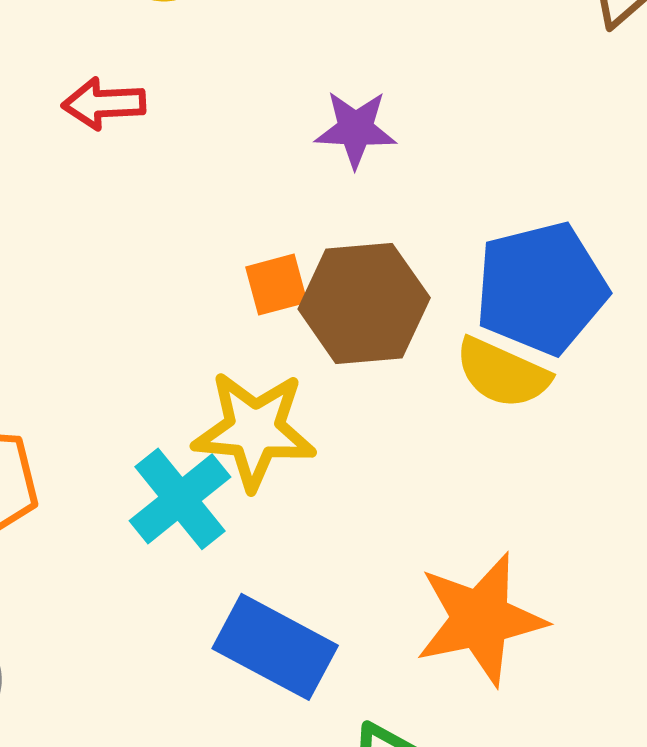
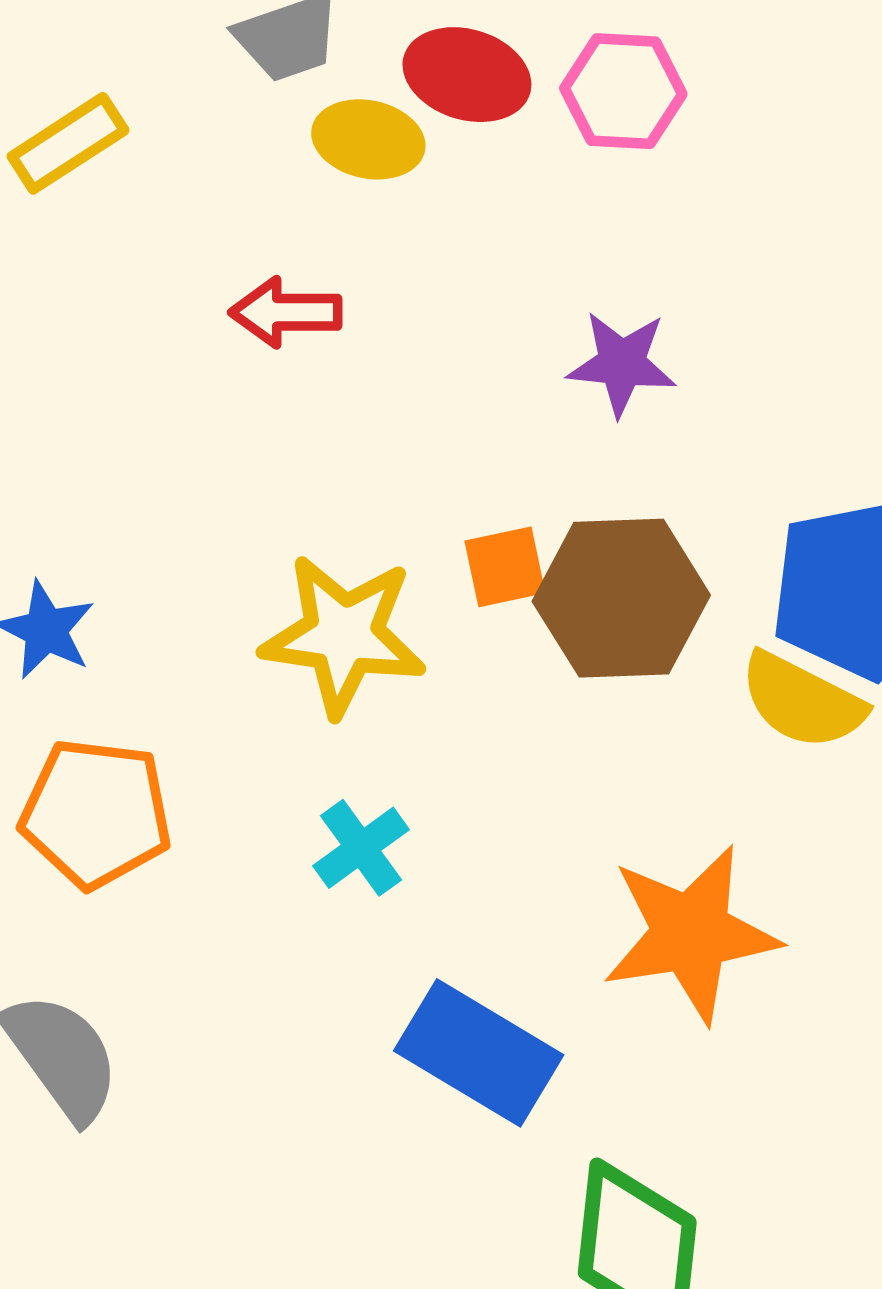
yellow star: (254, 430) -> (343, 635), moved
cyan cross: (180, 499) -> (361, 848), size x0.7
orange star: (480, 619) -> (691, 933), moved

